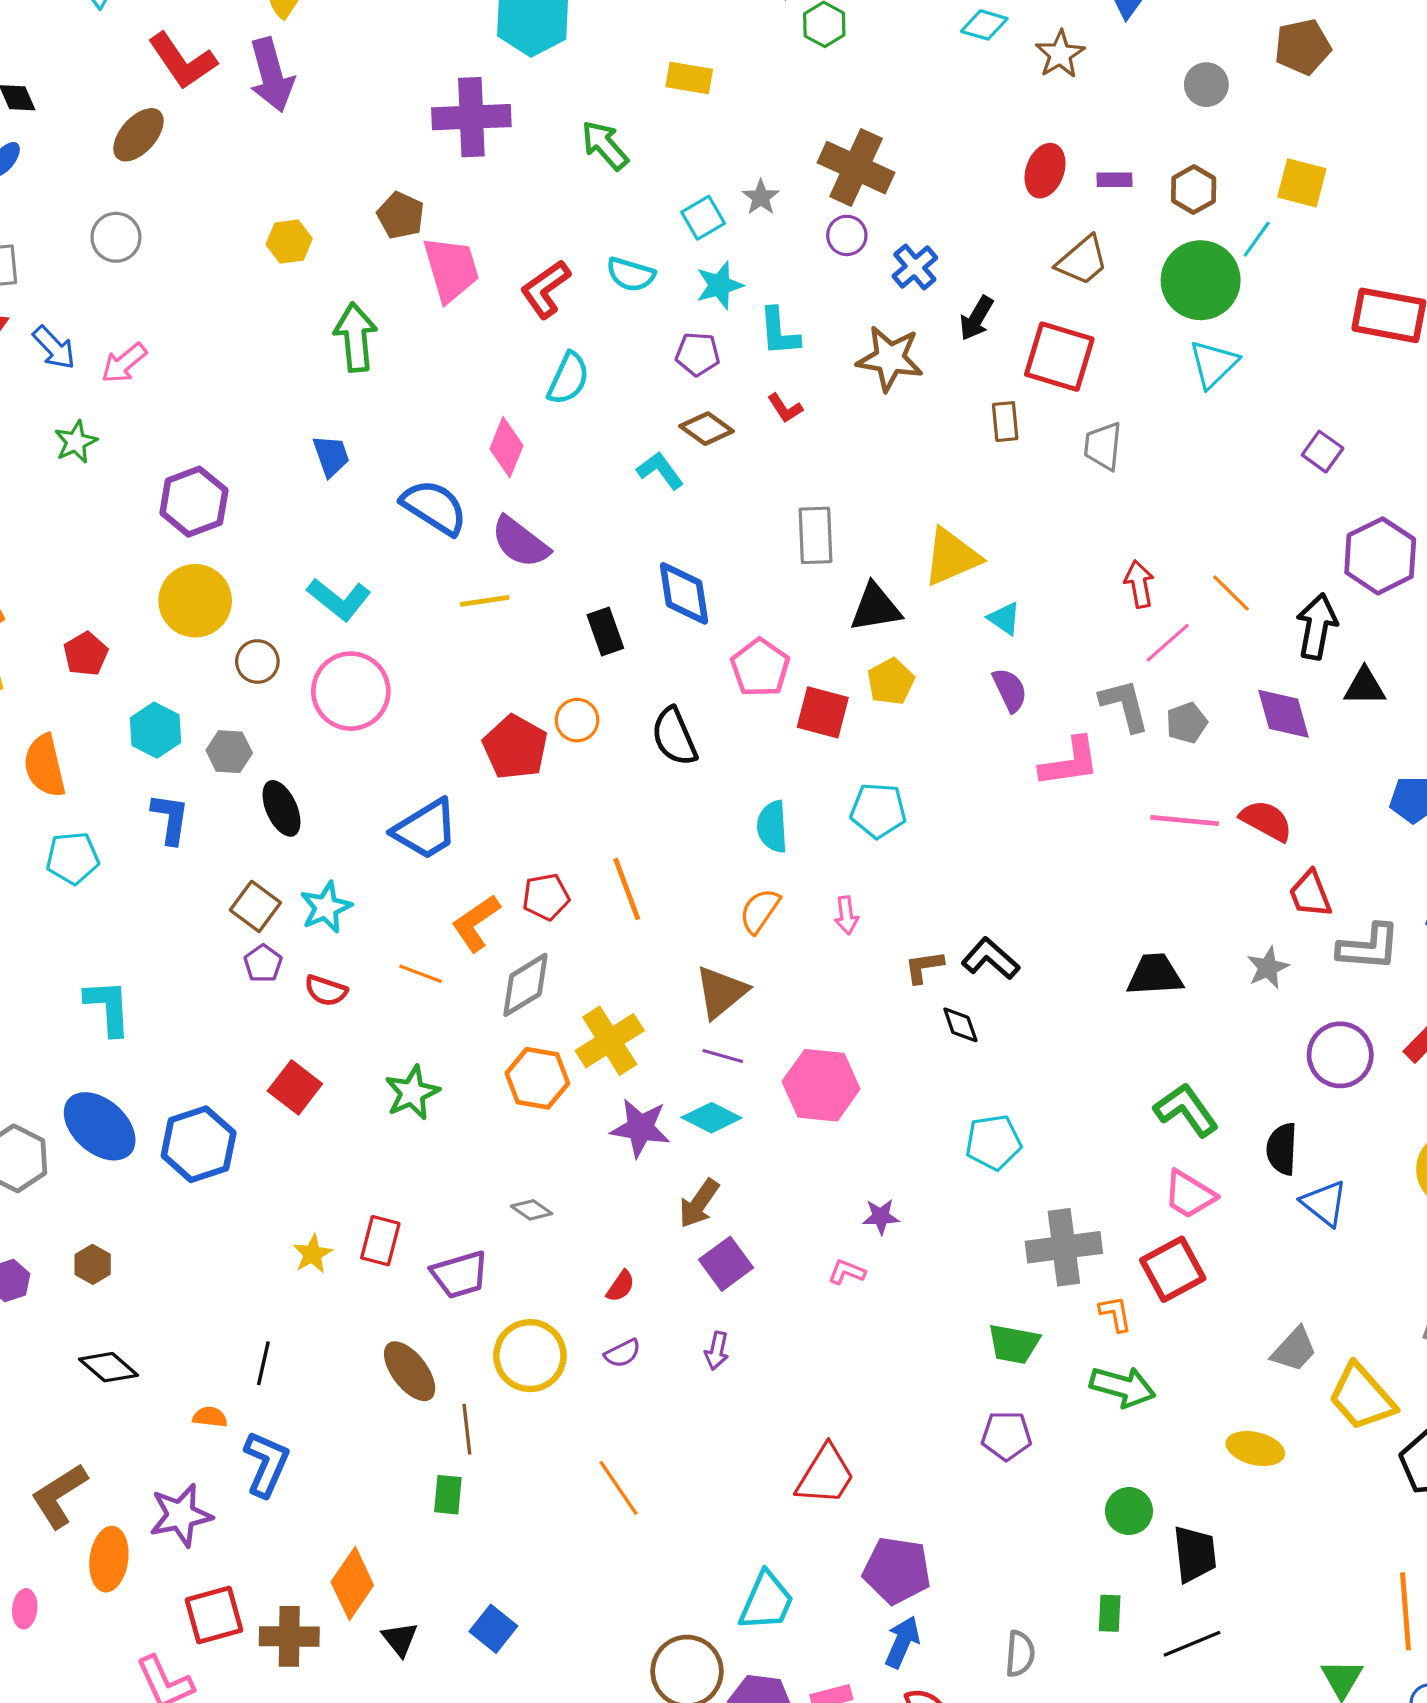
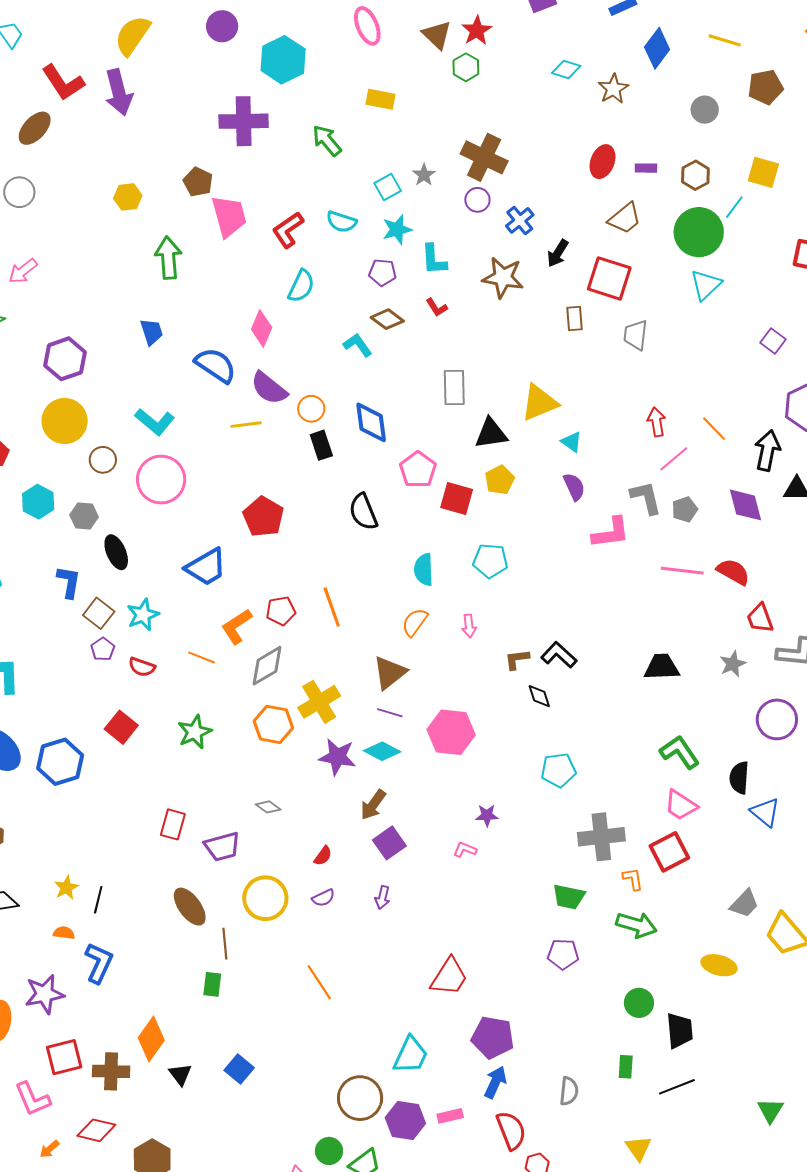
orange circle: (577, 720) -> (311, 409), moved
blue L-shape: (170, 819) -> (69, 582), moved
yellow star: (313, 1254) -> (66, 888), moved

